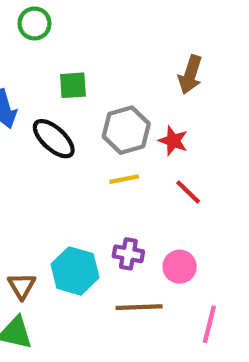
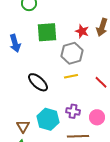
green square: (73, 85) -> (47, 32), size x1.5
black ellipse: (54, 139) -> (38, 82), moved
red star: (173, 141) -> (82, 31), moved

